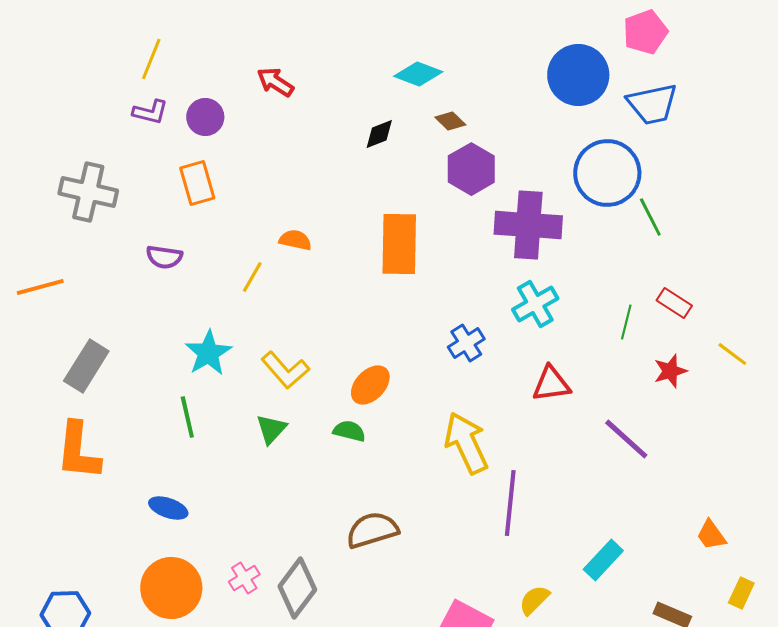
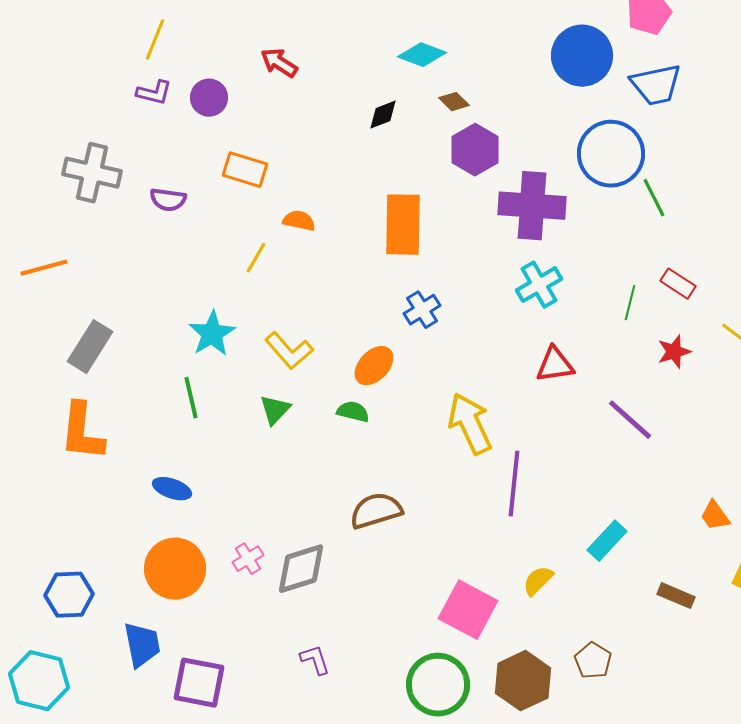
orange rectangle: (197, 183) -> (245, 170), moved, turned -57
purple semicircle: (164, 257) -> (168, 200), moved
blue cross: (466, 343) -> (422, 310), moved
gray diamond: (297, 588) -> (301, 569), turned 36

